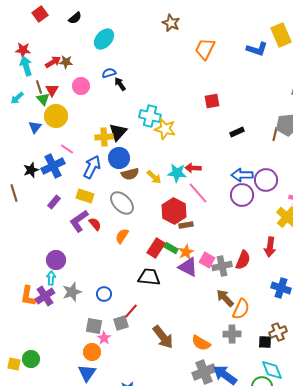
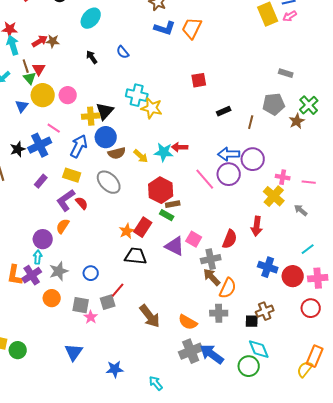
blue L-shape: (257, 49) -> (165, 28), moved
blue semicircle: (109, 73) -> (123, 52), moved, turned -112
black arrow: (120, 84) -> (92, 57), moved
pink circle: (81, 86) -> (68, 95), moved
brown line: (275, 134) -> (251, 122), moved
pink line: (198, 193) -> (205, 179), moved
orange semicircle: (122, 236) -> (63, 226), moved
green rectangle: (171, 248) -> (167, 215), moved
orange star: (186, 252) -> (127, 231), moved
gray cross: (222, 266) -> (211, 259), moved
orange circle: (92, 352) -> (52, 298), moved
green circle: (31, 359) -> (18, 350), moved

